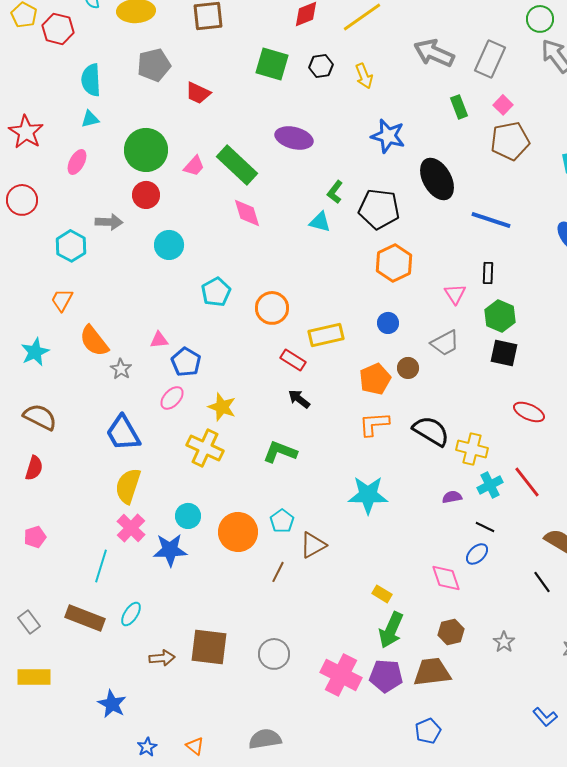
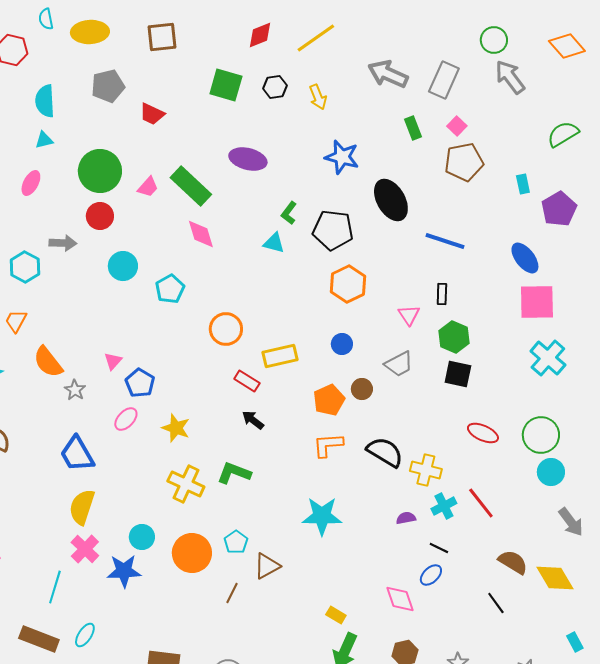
cyan pentagon: (216, 292) -> (170, 289), moved
pink triangle: (159, 340) -> (113, 361), turned -42
yellow cross: (205, 448) -> (186, 484), moved

